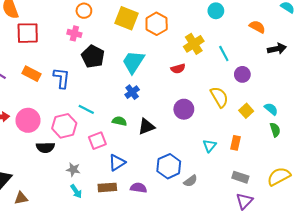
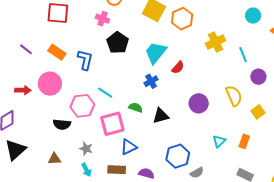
cyan circle: (216, 11) -> (253, 15), moved
red semicircle: (178, 69) -> (178, 67), moved, turned -40
pink circle: (28, 120) -> (50, 84), moved
pink square: (97, 141) -> (112, 124), size x1.4
brown triangle: (21, 198) -> (55, 159), moved

